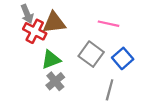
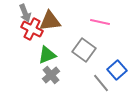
blue square: (123, 58) -> (117, 70), moved
gray line: (110, 90) -> (101, 83), turned -54

